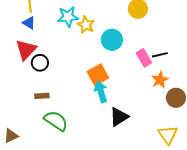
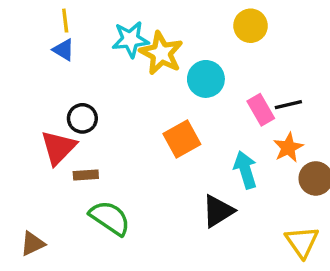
yellow star: (86, 25) -> (161, 53), size x1.4
red triangle: (26, 50) -> (58, 148), moved
cyan arrow: (101, 92) -> (245, 170), moved

